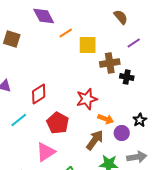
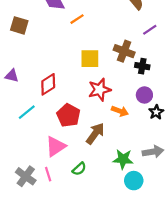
yellow square: (88, 45) -> (90, 59), moved
brown cross: (110, 63) -> (124, 51), turned 30
purple circle: (122, 133) -> (144, 95), moved
brown arrow: (95, 140) -> (95, 134), moved

